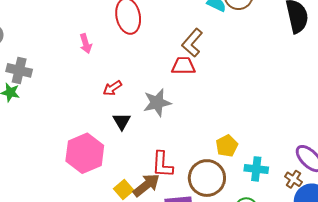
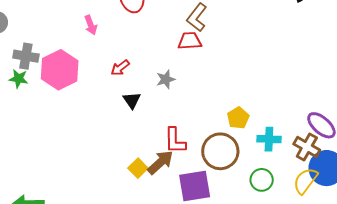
gray star: (157, 103) -> (166, 79), size x0.7
pink hexagon: (85, 153) -> (60, 70), moved
brown cross: (293, 179) -> (307, 147), size x1.5

